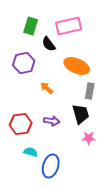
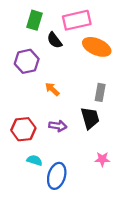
orange ellipse: (77, 66) -> (97, 47), moved
pink star: (89, 138) -> (102, 159), moved

